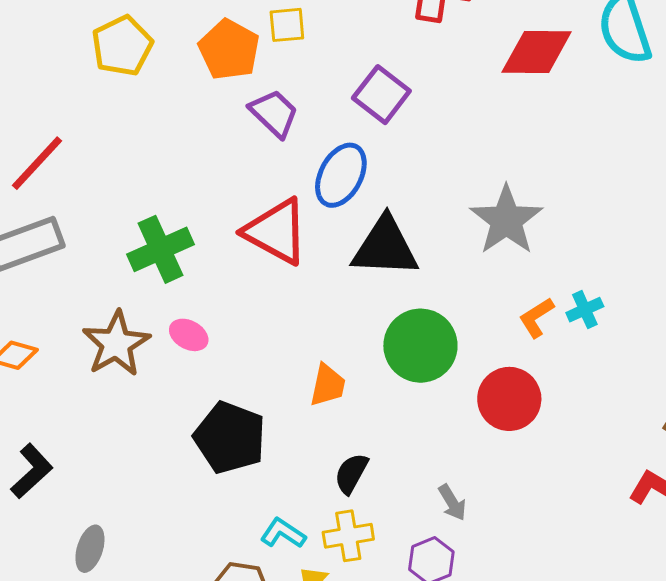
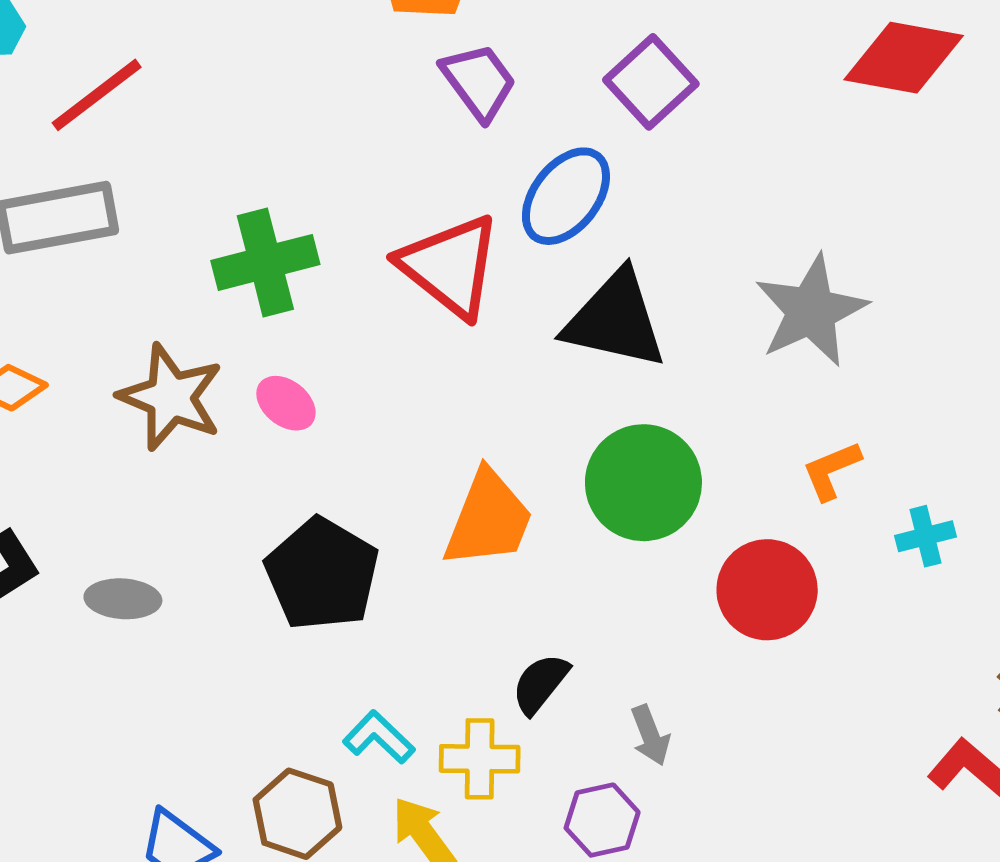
cyan cross: (585, 310) -> (925, 536), moved
brown star: (116, 344) -> (171, 397), turned -30
orange trapezoid: (328, 385) -> (488, 519), size x1.5
black semicircle: (351, 473) -> (540, 684), moved
gray ellipse: (90, 549) -> (123, 599), moved, turned 66

